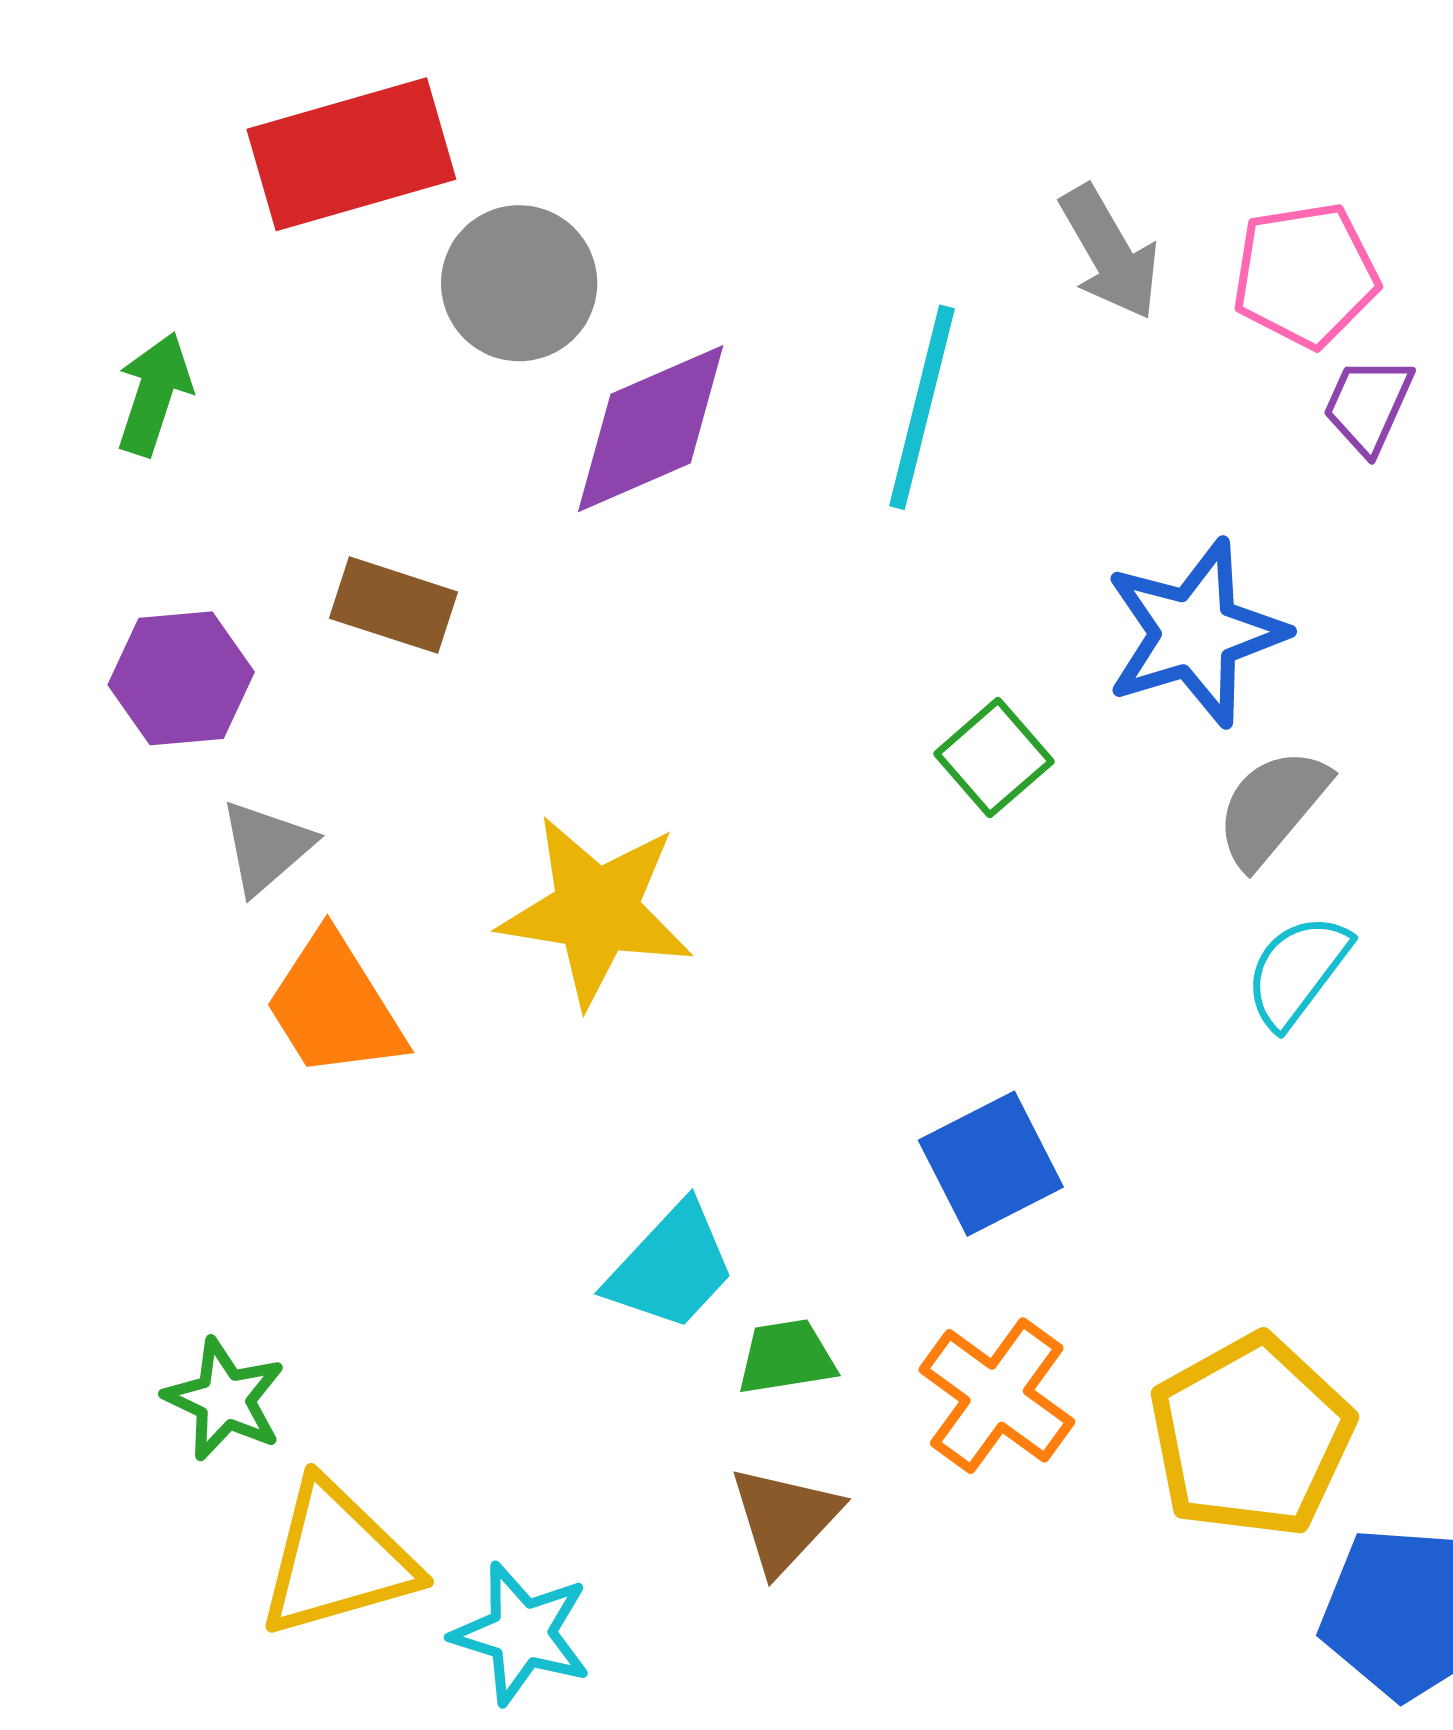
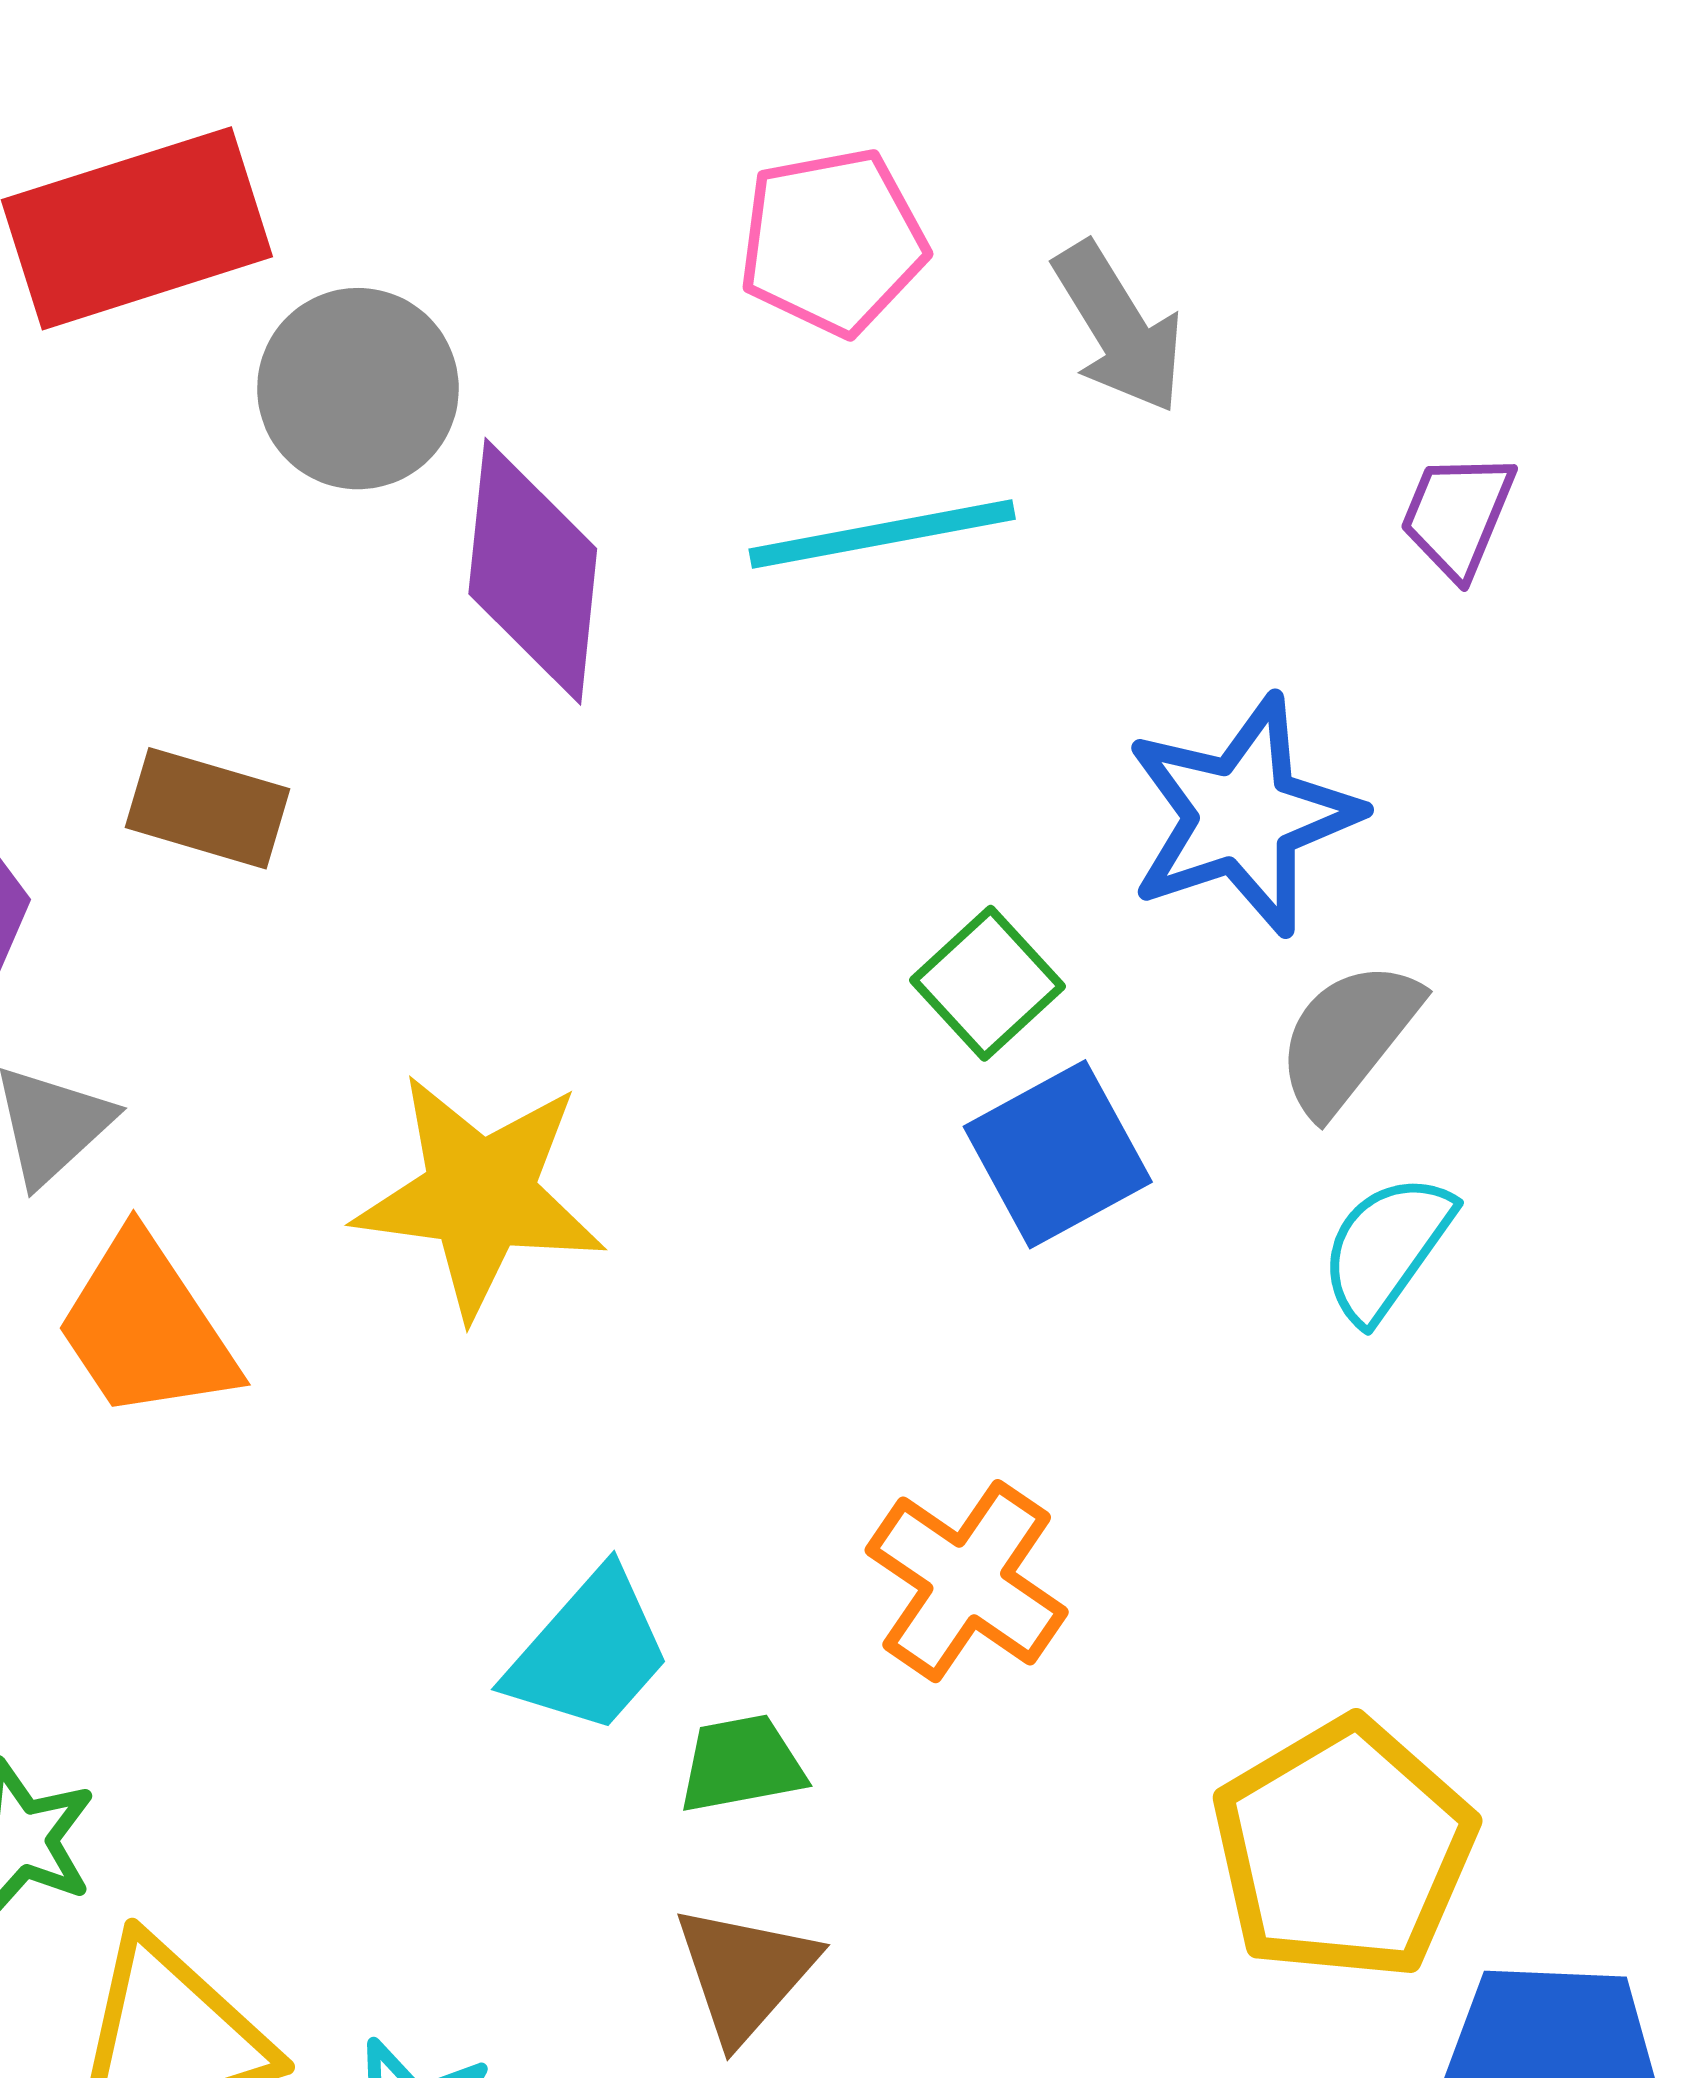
pink pentagon: (1305, 275) -> (833, 242), moved
cyan line: (922, 407) -> (882, 534), turned 67
purple diamond: (651, 429) -> (533, 571), turned -59
blue square: (991, 1164) -> (1058, 1154), moved
orange cross: (997, 1396) -> (967, 1581), moved

